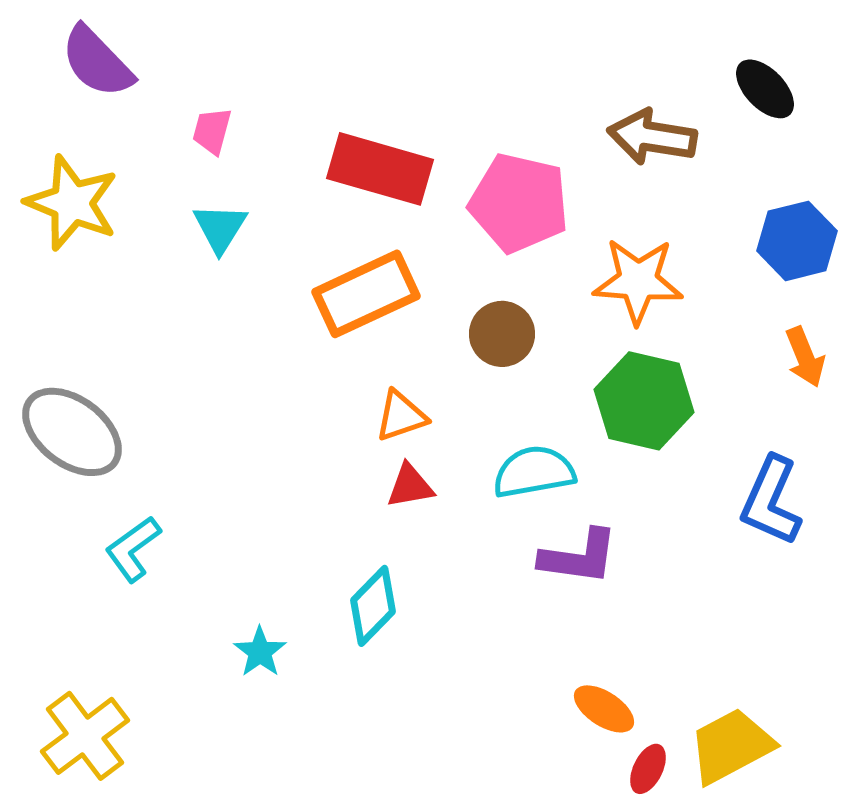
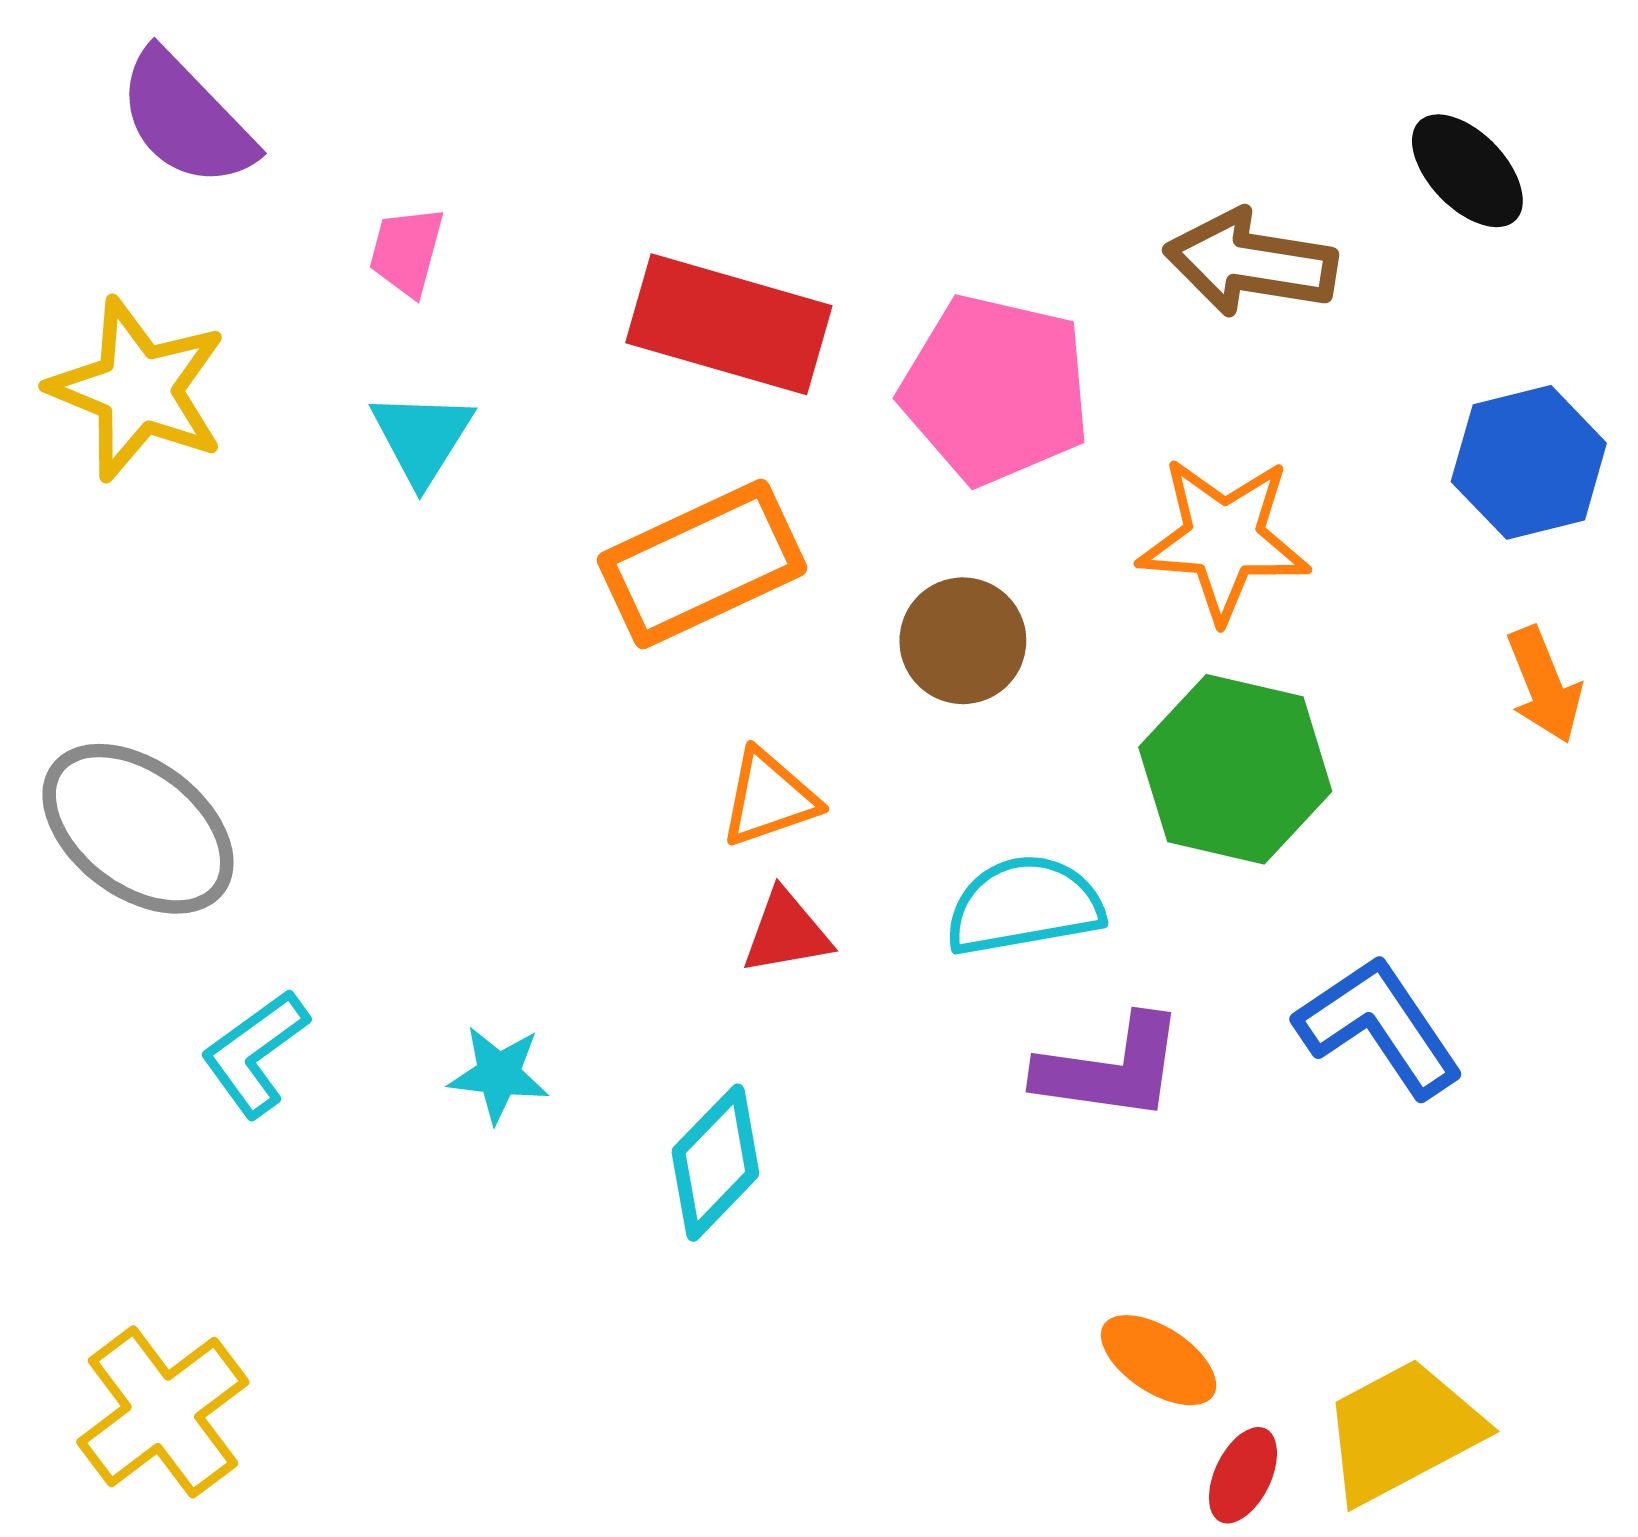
blue L-shape: (771, 501) -> (1379, 1026), moved, turned 122
cyan star: (260, 652) -> (499, 1074), moved, turned -30

